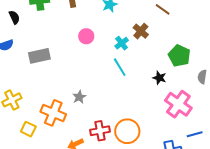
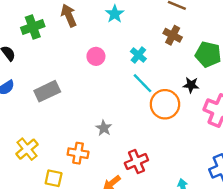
brown cross: (141, 31) -> (173, 35), moved
orange cross: (53, 113) -> (78, 153), size x0.7
orange circle: (127, 131) -> (165, 104), moved

